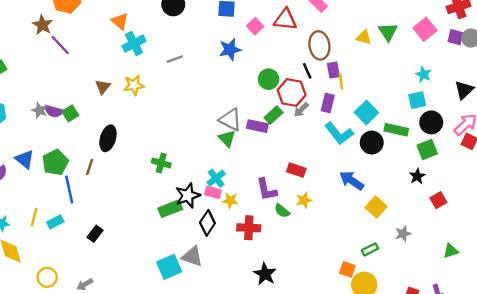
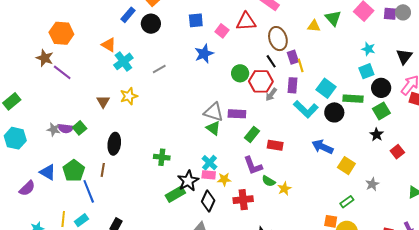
green rectangle: (274, 115) -> (252, 134), moved
yellow star: (304, 200) -> (284, 189), moved

